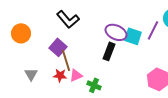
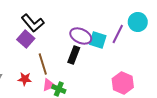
purple square: (58, 47) -> (26, 39), moved
brown line: (66, 60) -> (43, 64), moved
pink triangle: (76, 75) -> (49, 85), moved

